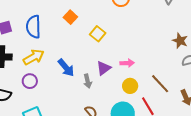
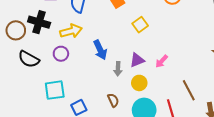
pink arrow: (127, 63) -> (162, 61), turned 120
yellow circle: (130, 86) -> (139, 83), moved

